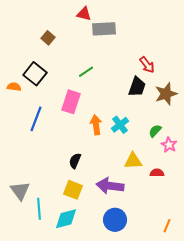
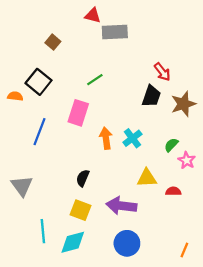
gray triangle: (20, 191) -> (22, 186), moved

